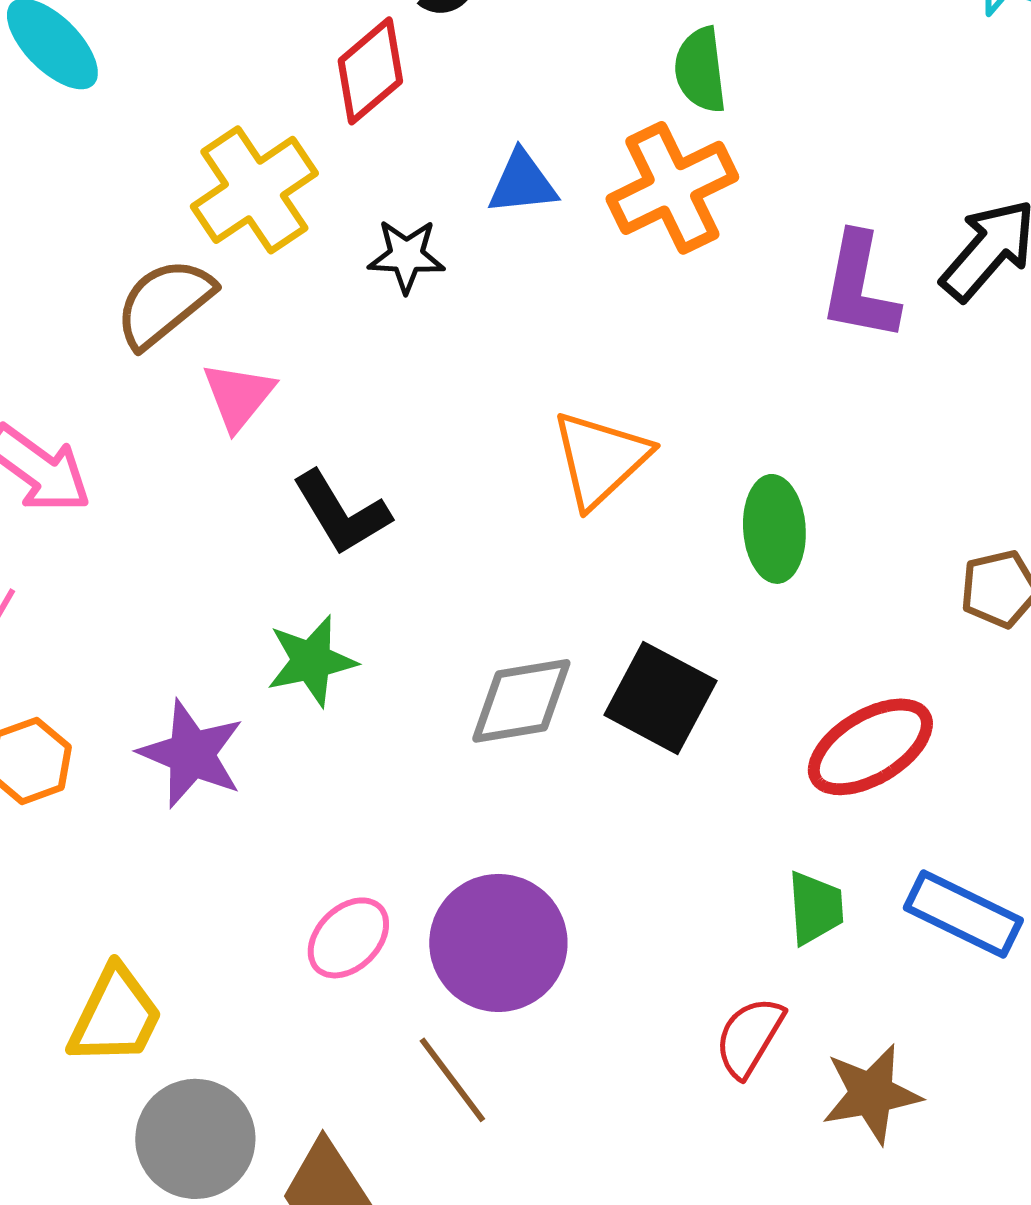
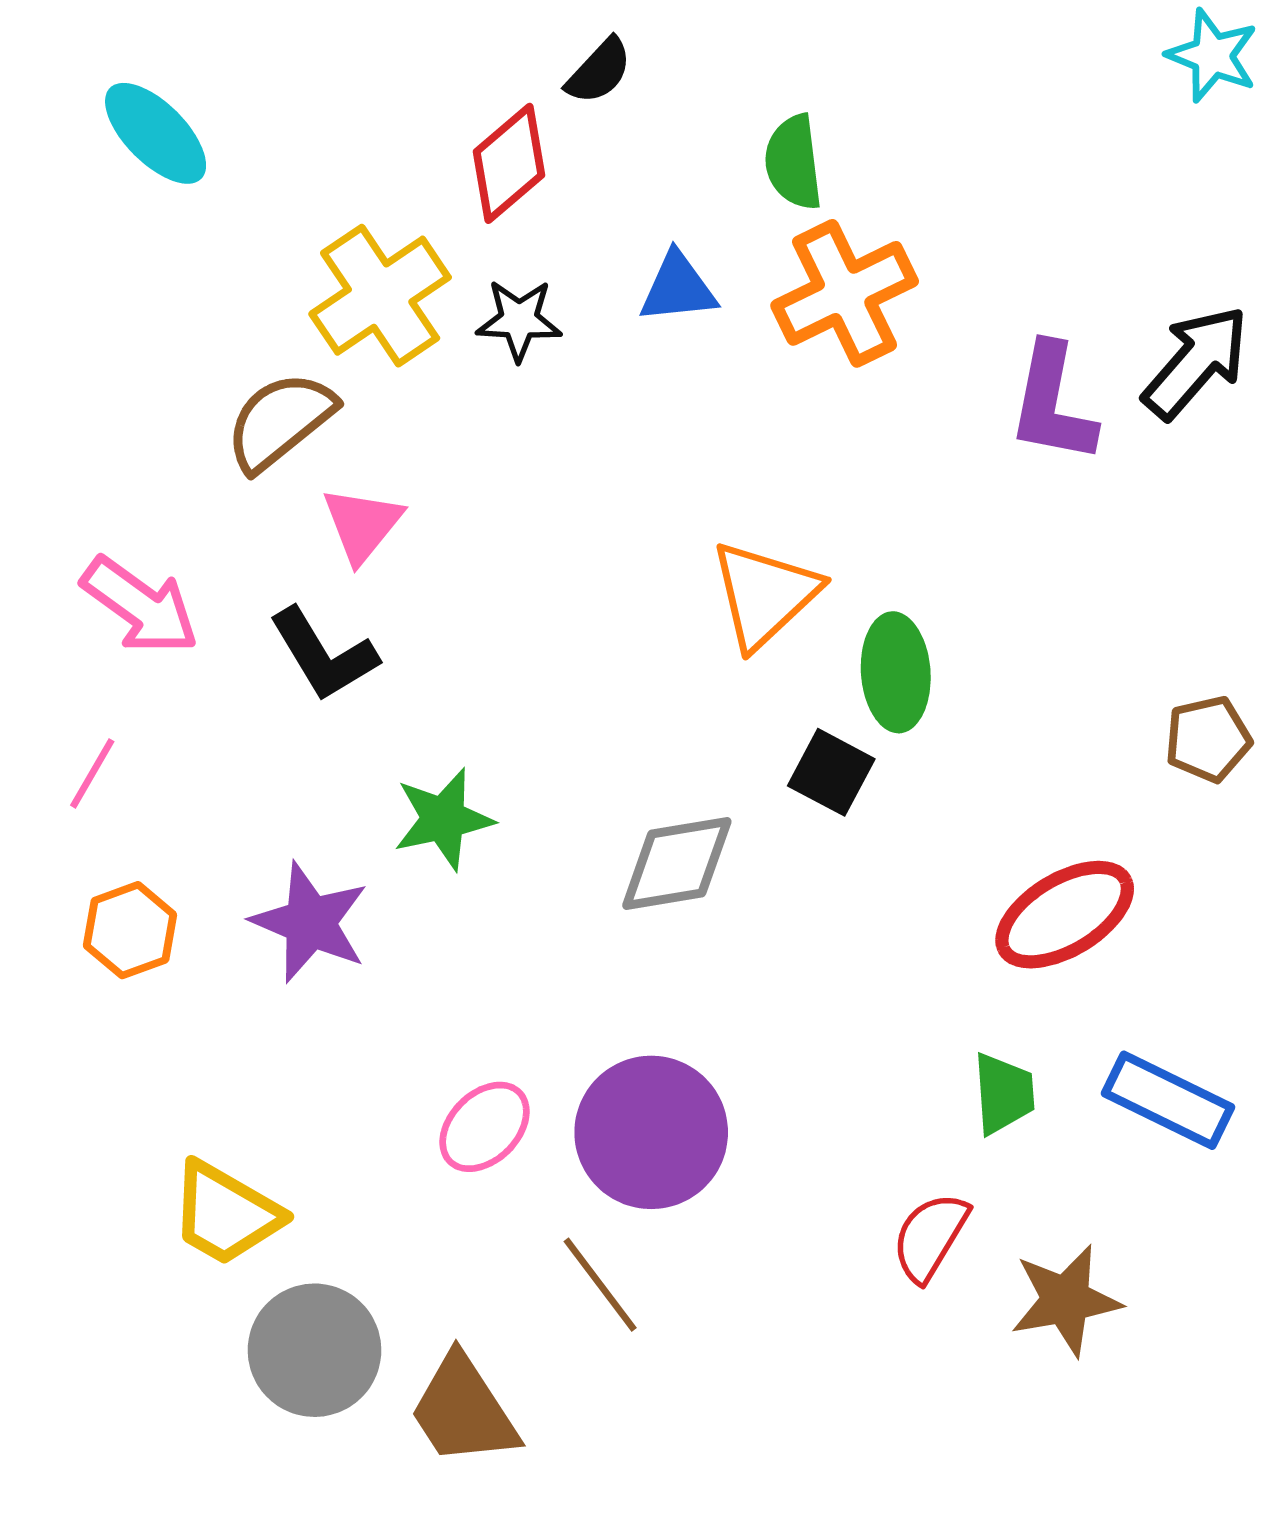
green semicircle: (700, 70) -> (793, 162), moved
black star: (406, 256) -> (519, 320), moved
black L-shape: (341, 513) -> (323, 655), moved
green ellipse: (774, 529) -> (896, 672), moved
black square: (660, 698) -> (831, 772), moved, size x0.7
yellow trapezoid: (115, 1016) -> (226, 1214), turned 94

